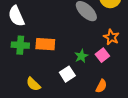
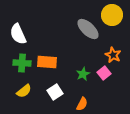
white square: (67, 74) -> (55, 92), moved
yellow semicircle: (33, 84) -> (24, 91), moved, turned -84
orange semicircle: (101, 86) -> (82, 104), moved

